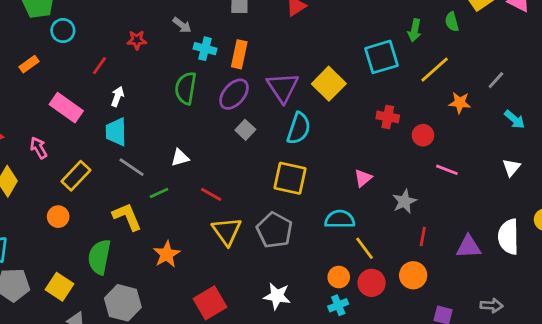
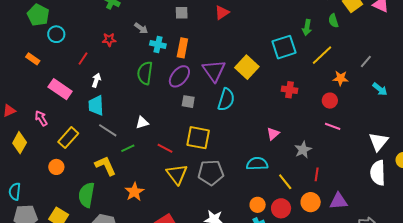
orange rectangle: (29, 64) -> (33, 59), turned 72
gray square: (245, 130) -> (188, 102), turned -32
red circle: (423, 135) -> (330, 101), moved
white triangle: (511, 167) -> (378, 142), moved, size x1.5
yellow square: (290, 178) -> (198, 138), moved
gray pentagon: (274, 230) -> (211, 173), turned -30
purple triangle: (469, 247) -> (339, 201), moved
yellow line: (365, 248) -> (285, 182), moved

